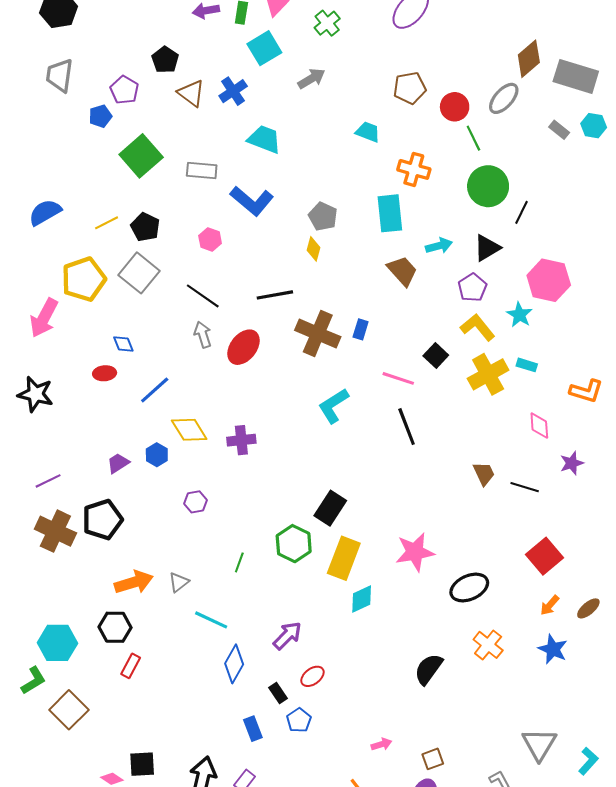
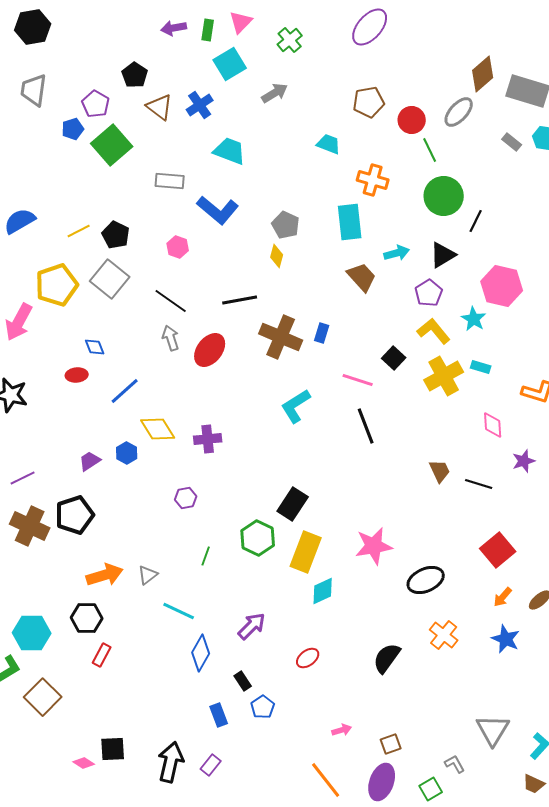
green square: (141, 156) -> (112, 145), moved
purple hexagon: (195, 502) -> (186, 498), moved
red ellipse: (312, 676) -> (308, 658), moved

